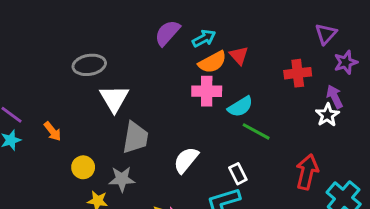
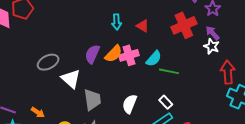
purple semicircle: (167, 33) -> (92, 54), moved
cyan arrow: (204, 38) -> (117, 22), turned 133
orange semicircle: (212, 62) -> (114, 54), moved
red cross: (298, 73) -> (184, 25), size x1.4
red arrow: (307, 172) -> (228, 72), moved

